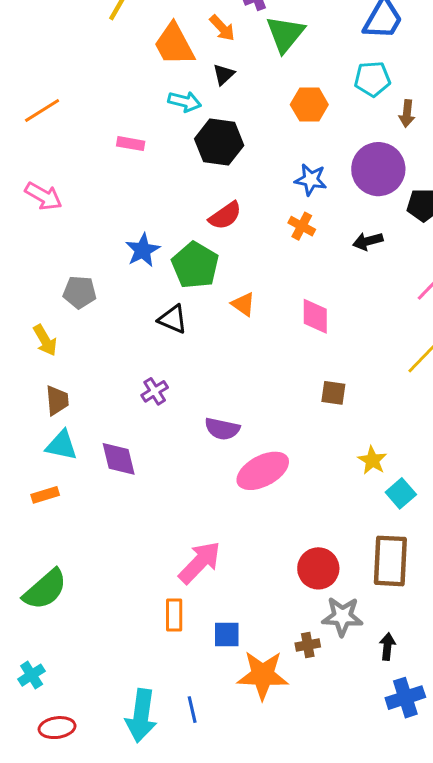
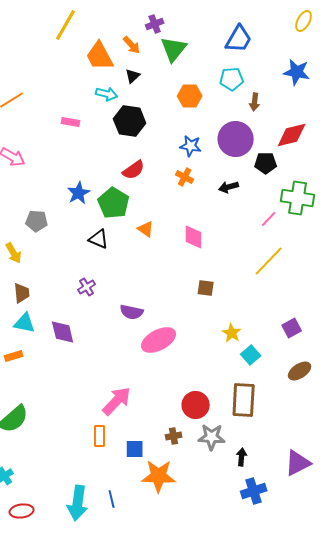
brown cross: (308, 645) -> (174, 436), moved

